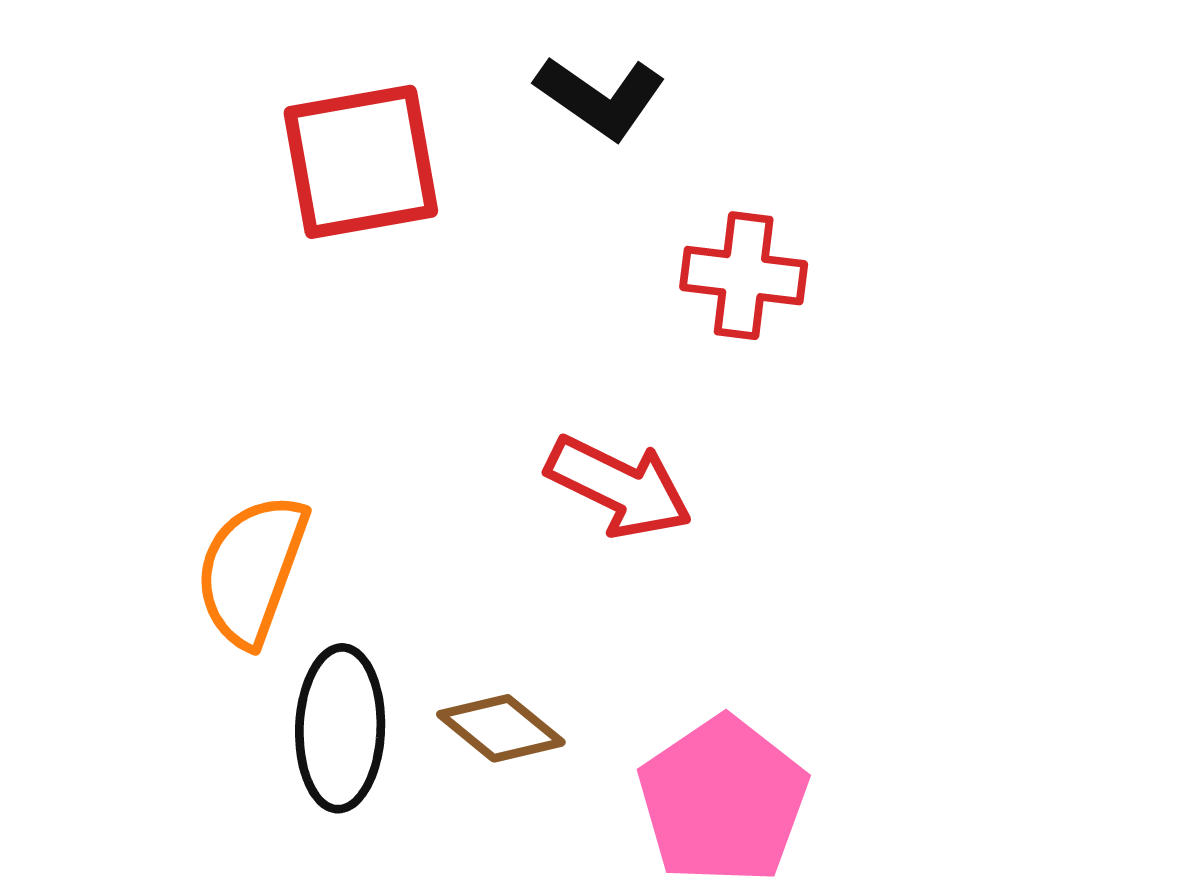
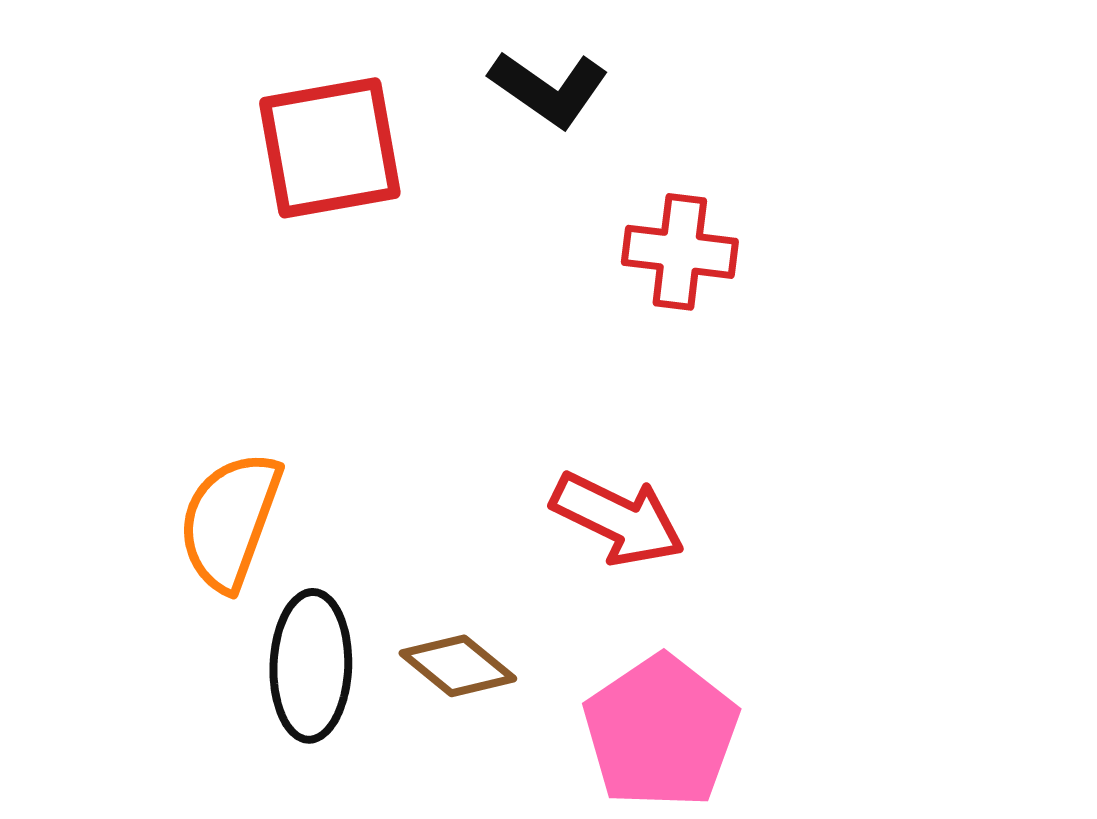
red arrow: (619, 487) -> (618, 519), moved

